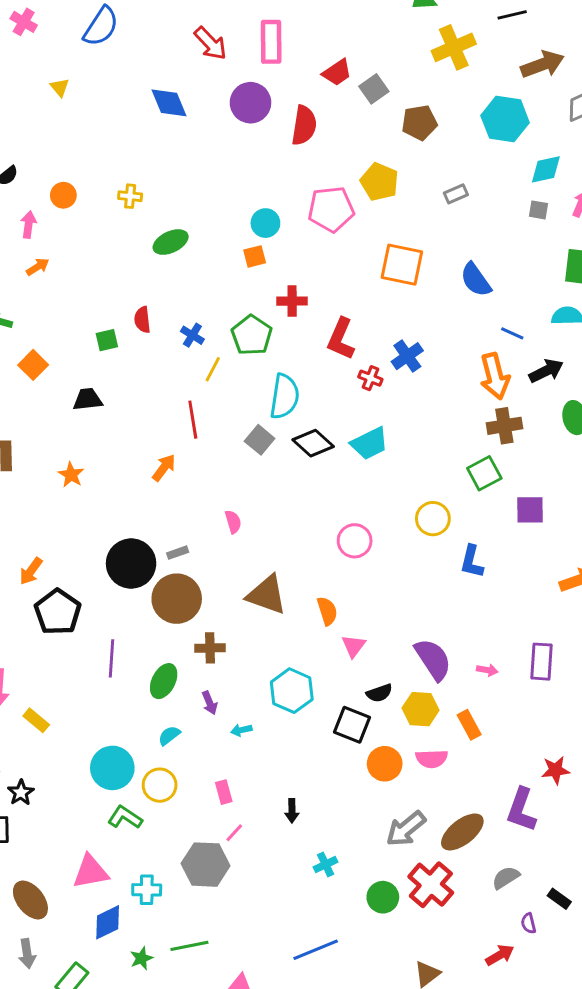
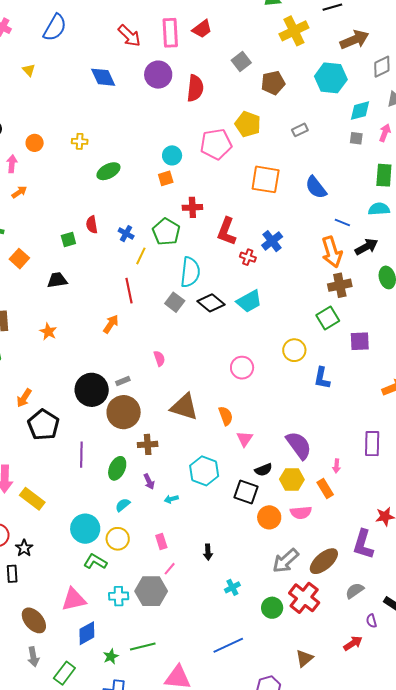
red trapezoid: (337, 72) -> (202, 29), moved
pink arrow: (487, 670) -> (337, 466), moved, turned 88
yellow rectangle: (36, 720) -> (32, 499), size x1.4
cyan cross: (147, 890) -> (119, 596), moved

